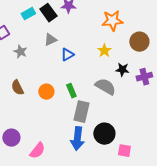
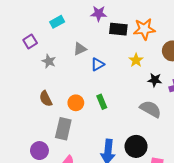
black rectangle: (48, 13) -> (118, 29), moved, turned -48
gray semicircle: (105, 87) -> (151, 109), moved
gray rectangle: (81, 112) -> (63, 129), moved

